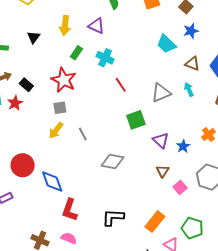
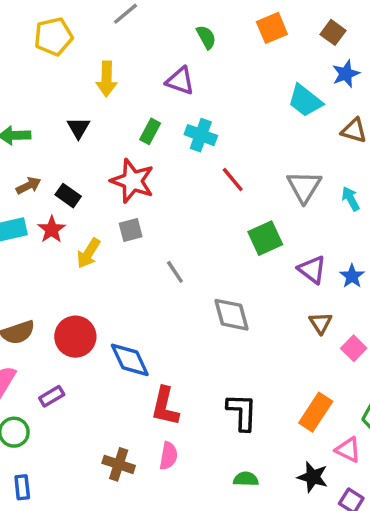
yellow arrow: (65, 25) -> (107, 79), moved
black triangle: (33, 37) -> (78, 128), moved
cyan arrow: (189, 89) -> (351, 199), moved
gray triangle: (161, 93) -> (304, 187), turned -30
yellow arrow: (56, 130) -> (89, 253), moved
gray diamond: (112, 161) -> (232, 315), turned 70
black L-shape: (113, 217) -> (242, 412), turned 95
pink semicircle: (69, 238) -> (168, 456), turned 84

